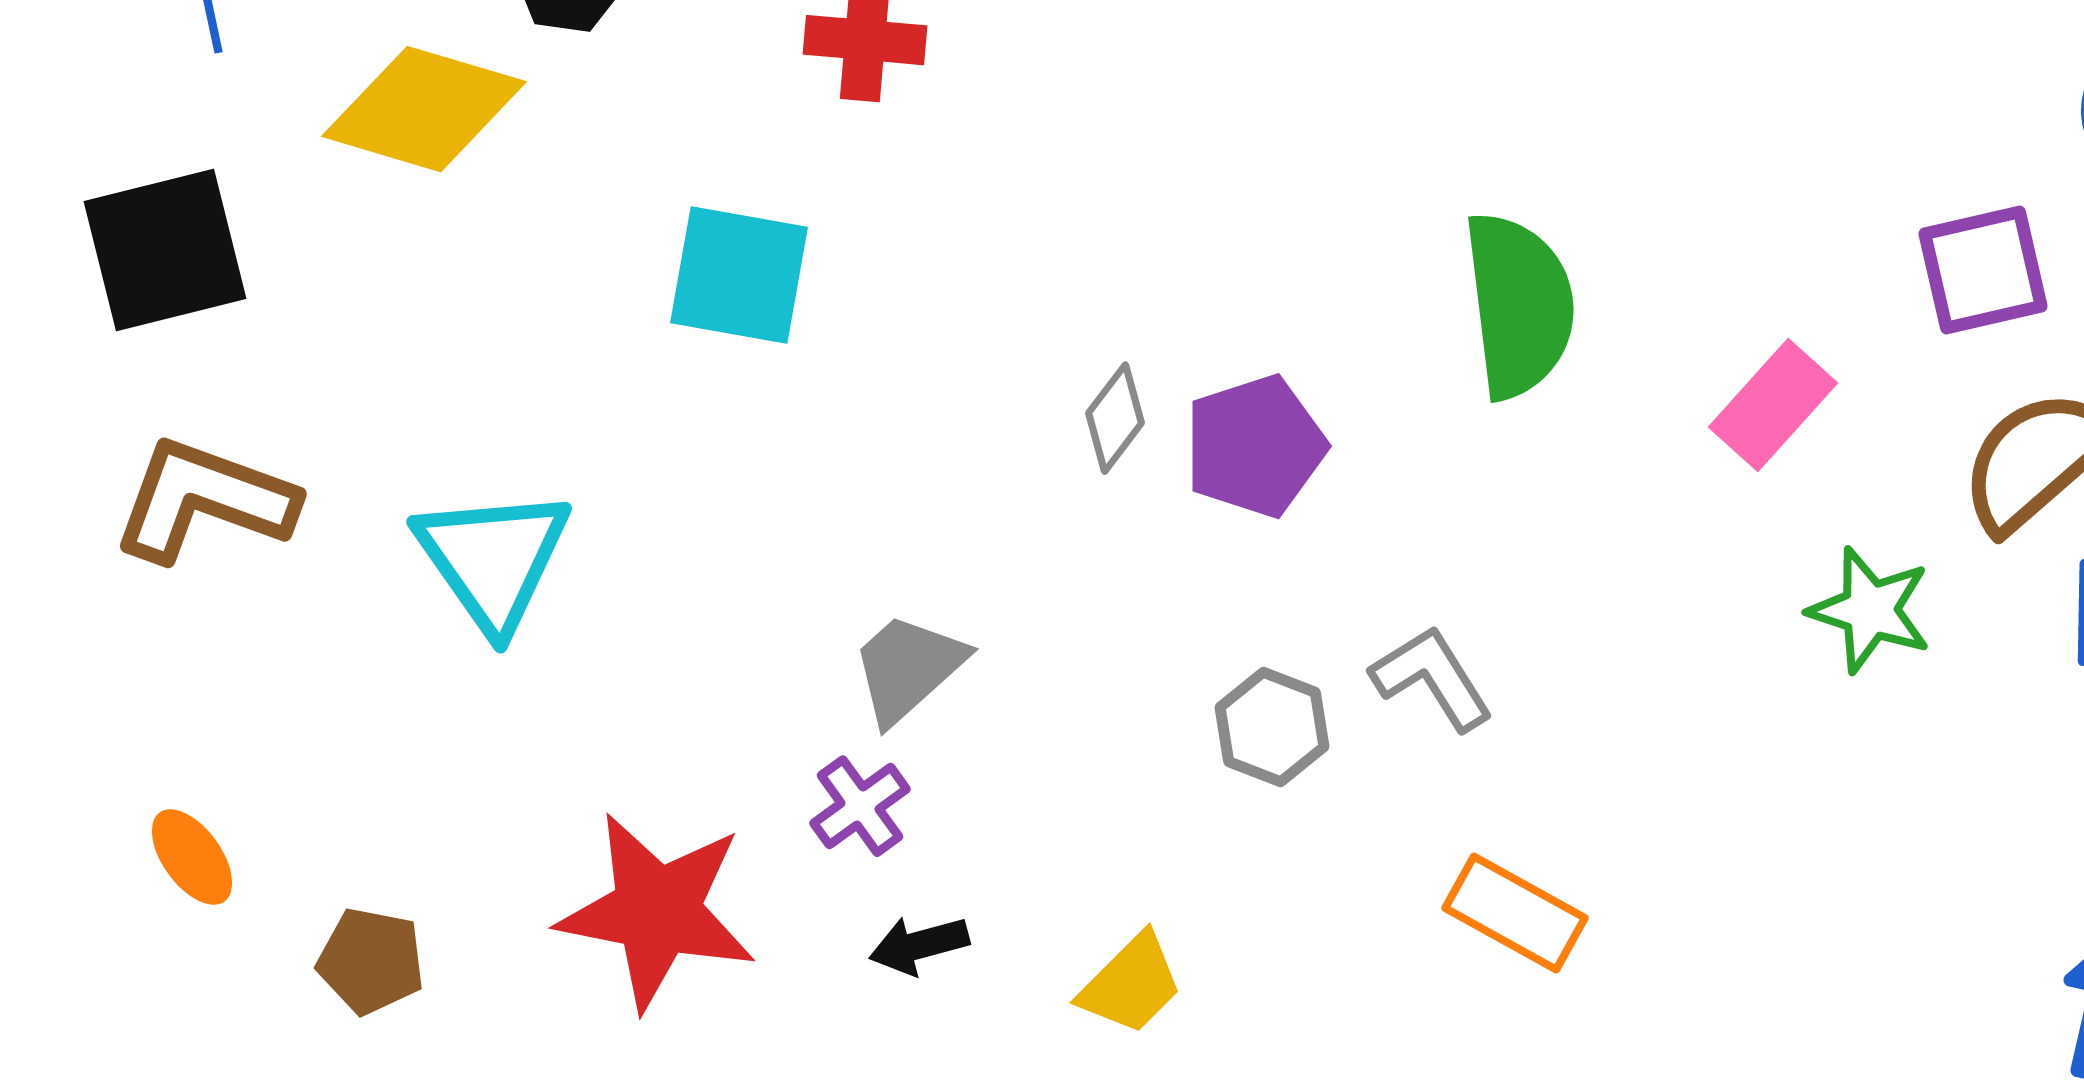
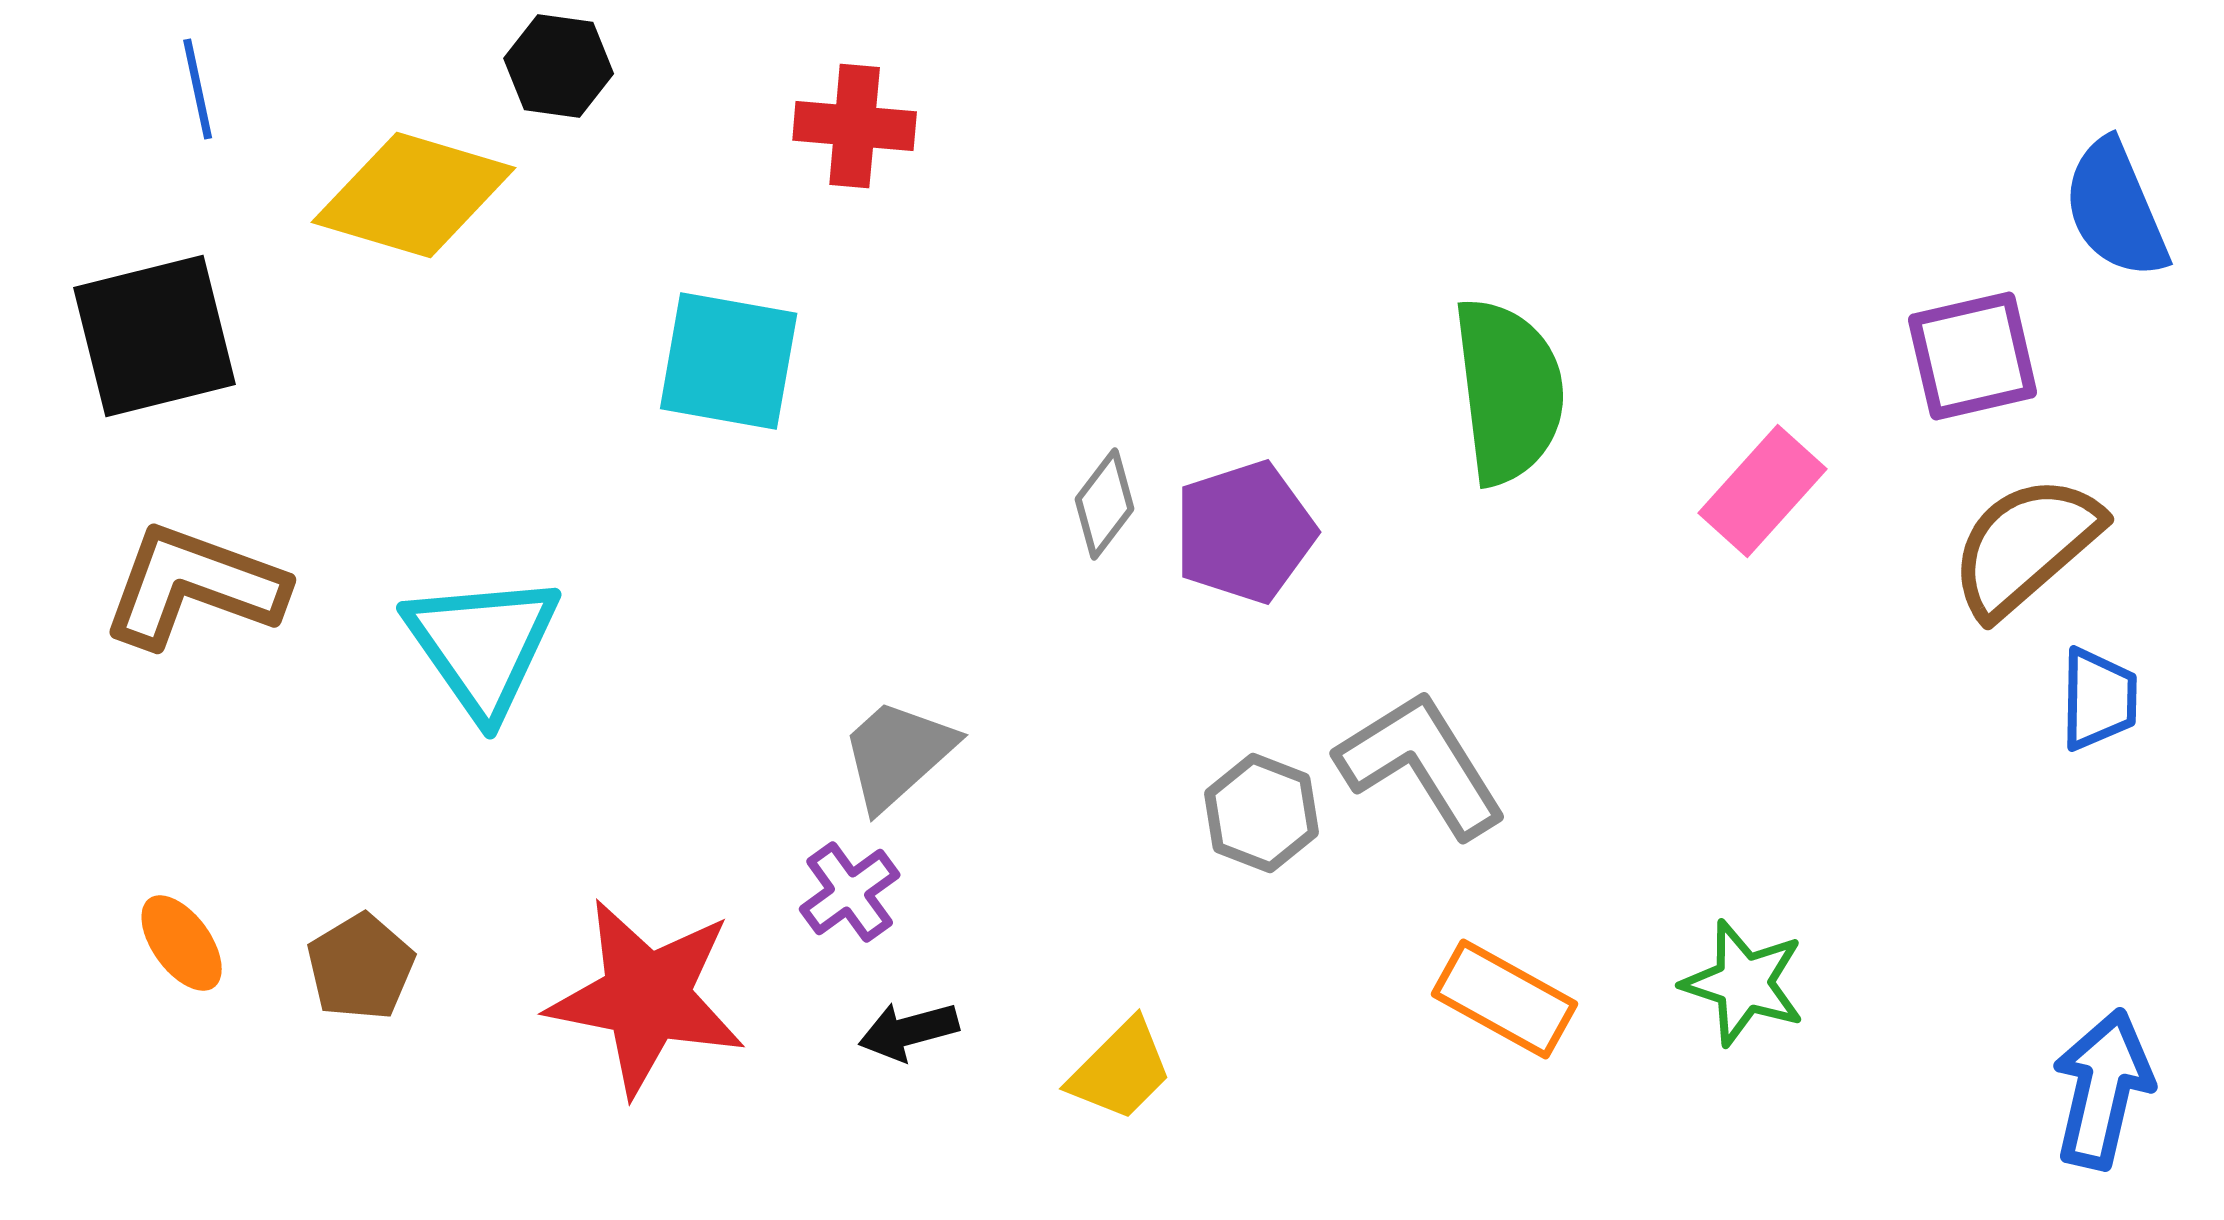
green star: (1870, 610) -> (1744, 983), moved
gray L-shape: (1432, 678) -> (1422, 764), size x1.4
brown pentagon: (371, 961) -> (361, 967), moved, turned 30

